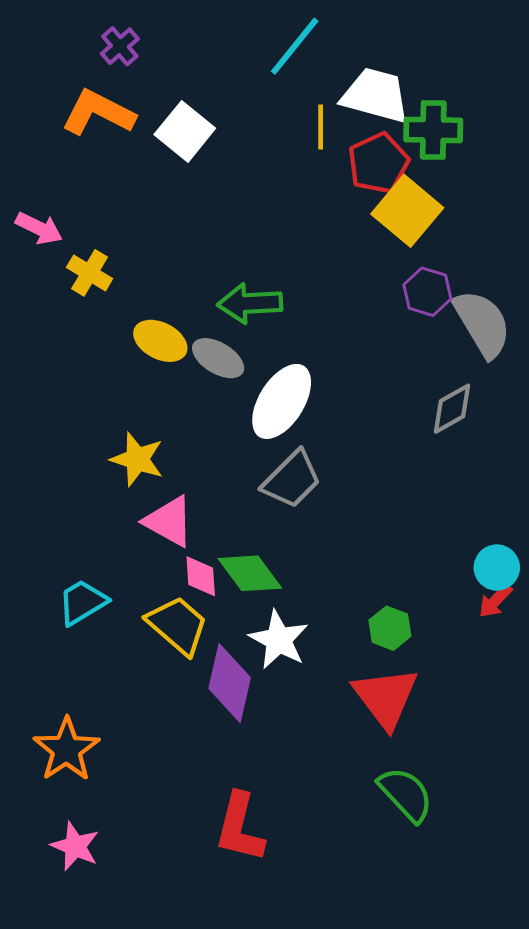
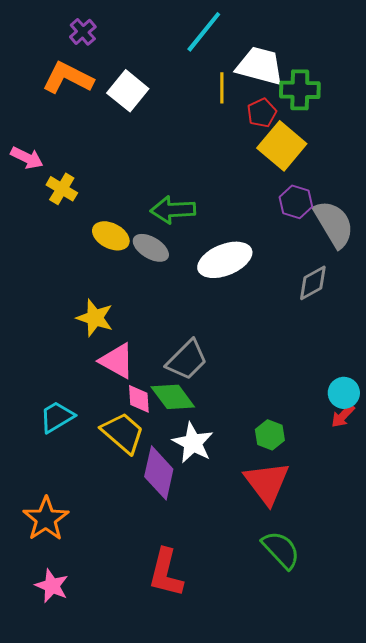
red pentagon: (378, 163) -> (262, 113), size x0.7
white ellipse: (282, 401) -> (225, 260), moved, turned 36
gray trapezoid: (292, 479) -> (187, 360), moved

